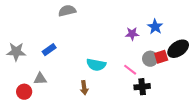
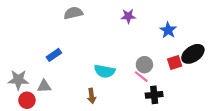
purple star: (132, 34) -> (128, 16), moved
gray star: (16, 52) -> (18, 80), moved
gray circle: (150, 59) -> (144, 65), moved

